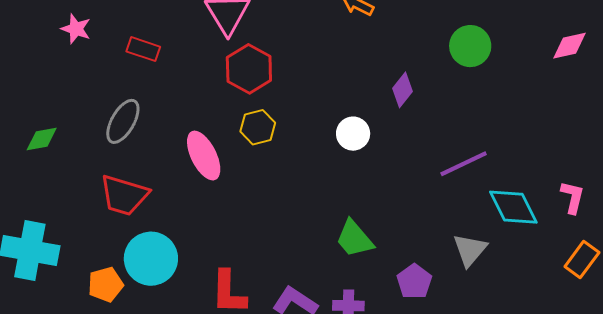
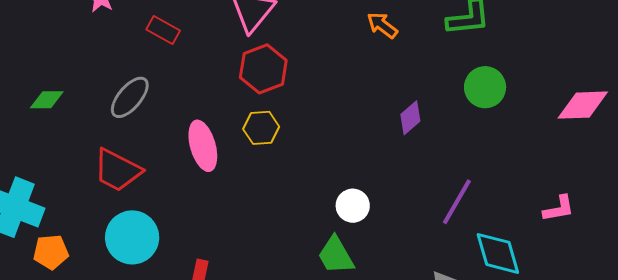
pink diamond: (570, 46) -> (583, 105), size x1.4
white circle: (353, 134) -> (353, 206), moved
purple line: (464, 164) -> (457, 202), turned -45
pink L-shape: (573, 197) -> (559, 209), moved, turned 56
orange pentagon: (106, 284) -> (51, 252), moved

